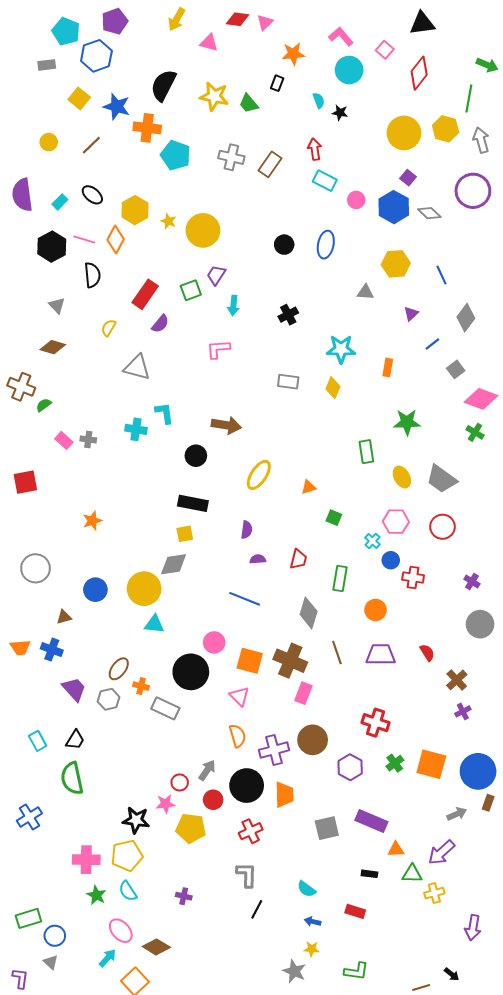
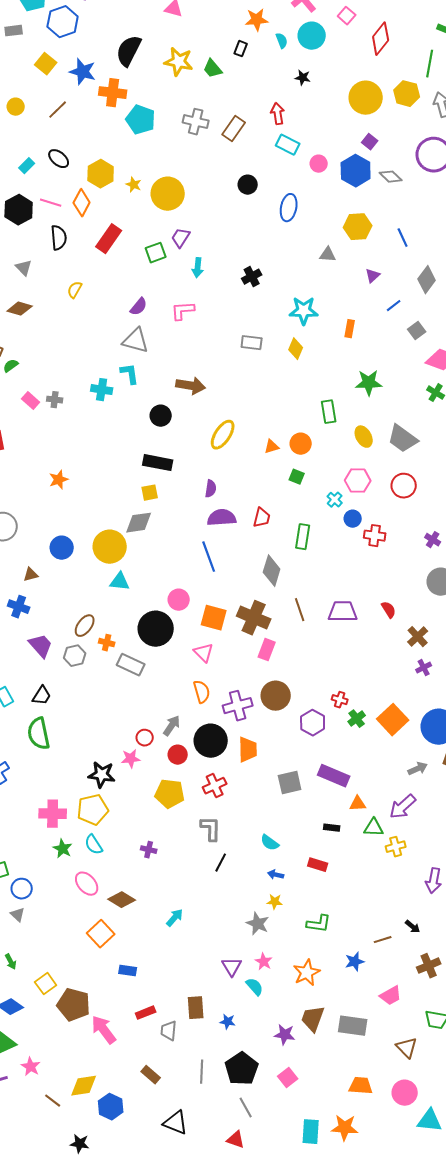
cyan semicircle: (319, 100) -> (282, 41), moved
black circle: (284, 245) -> (248, 185), moved
red rectangle: (145, 294) -> (109, 239), moved
purple semicircle: (160, 324) -> (139, 307), moved
gray triangle: (137, 367) -> (136, 341), moved
purple semicircle: (258, 559) -> (222, 518), size x1.8
blue line: (245, 599) -> (209, 557), turned 48
orange circle: (376, 610) -> (301, 444), moved
red cross: (376, 723) -> (340, 700), moved, size x0.6
orange square: (431, 764) -> (393, 720), turned 32
yellow pentagon: (191, 828) -> (170, 794), moved
cyan arrow: (108, 958) -> (175, 918), moved

